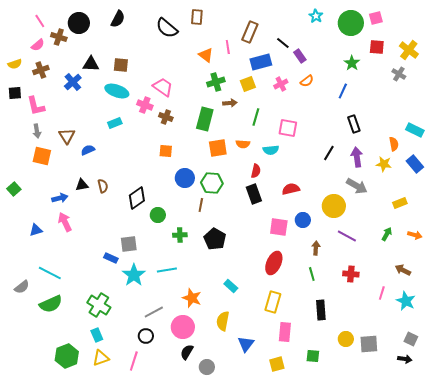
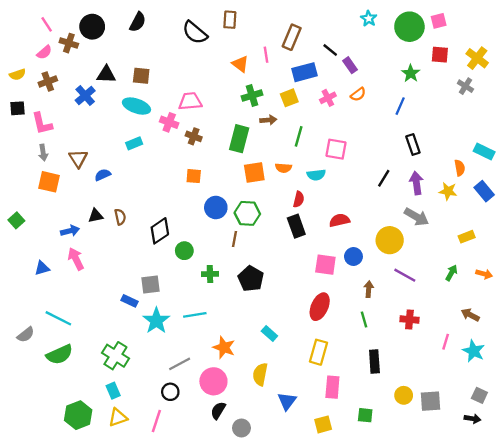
pink trapezoid: (163, 87) -> (190, 101), turned -40

